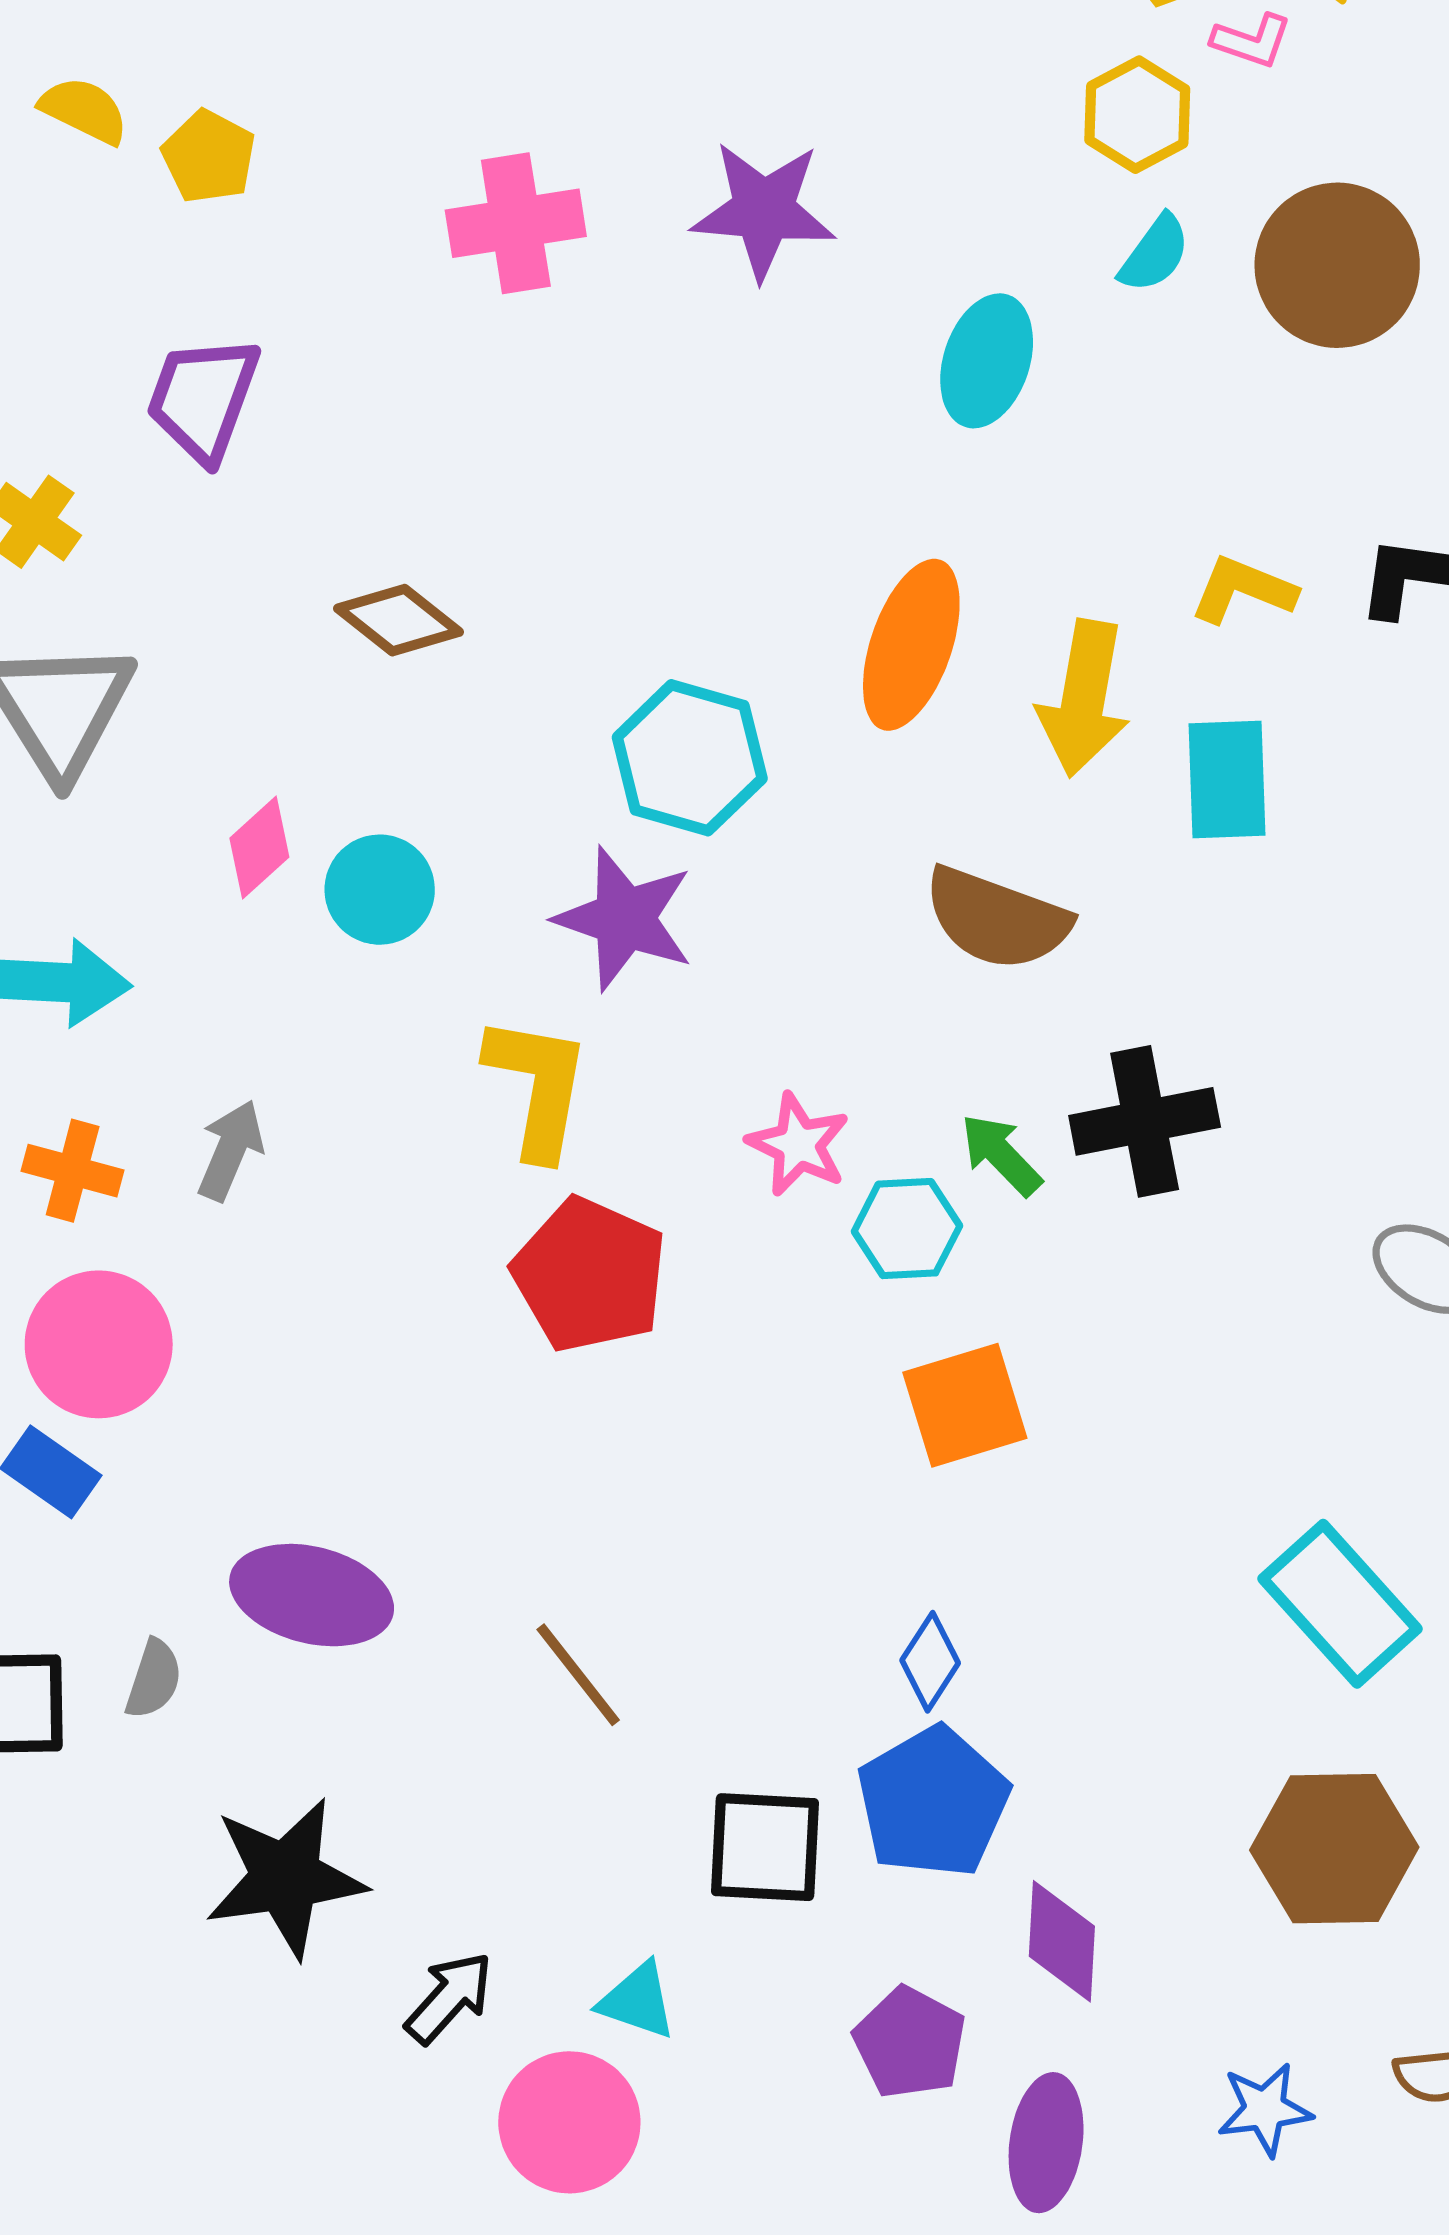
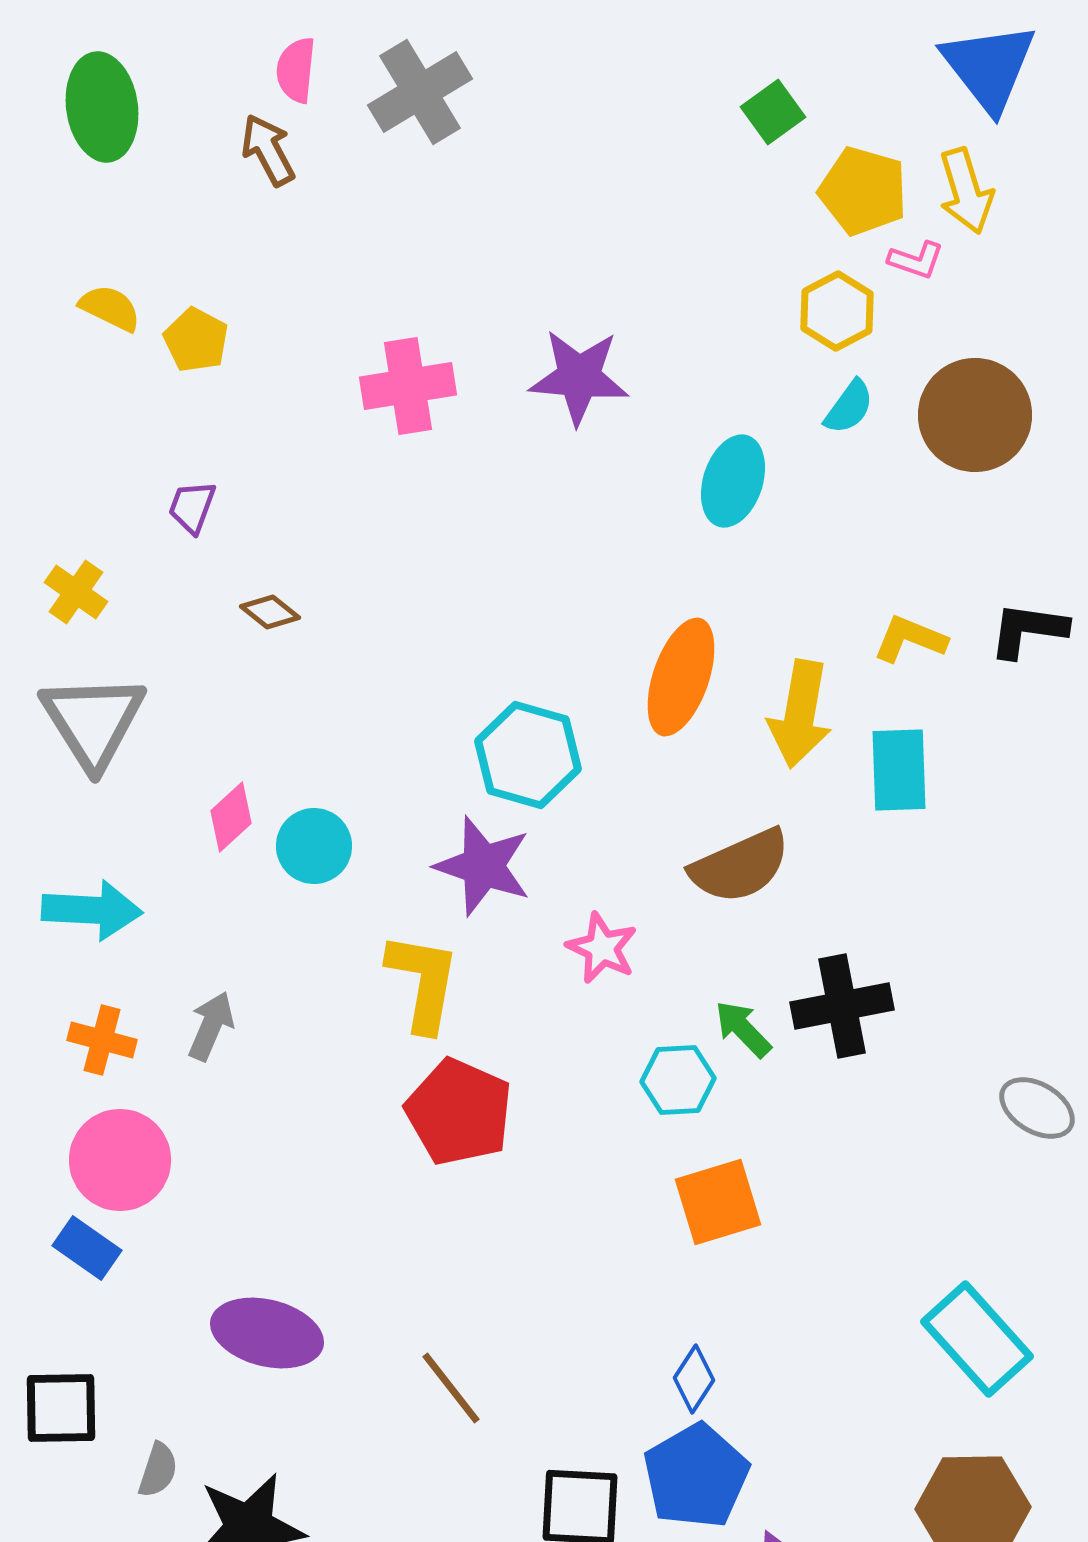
purple trapezoid: (203, 399) -> (192, 507), size x0.6
brown diamond: (398, 620) -> (270, 612), moved, size x0.7
brown semicircle: (997, 919) -> (740, 866), turned -44
pink star: (798, 1145) -> (602, 948), moved
gray semicircle: (154, 1679) -> (158, 1470), moved

